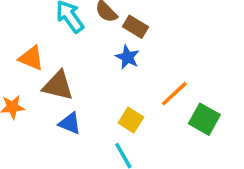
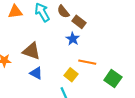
orange triangle: (31, 58) -> (15, 12), moved, turned -35
orange line: (174, 94) -> (87, 62), moved, turned 48

